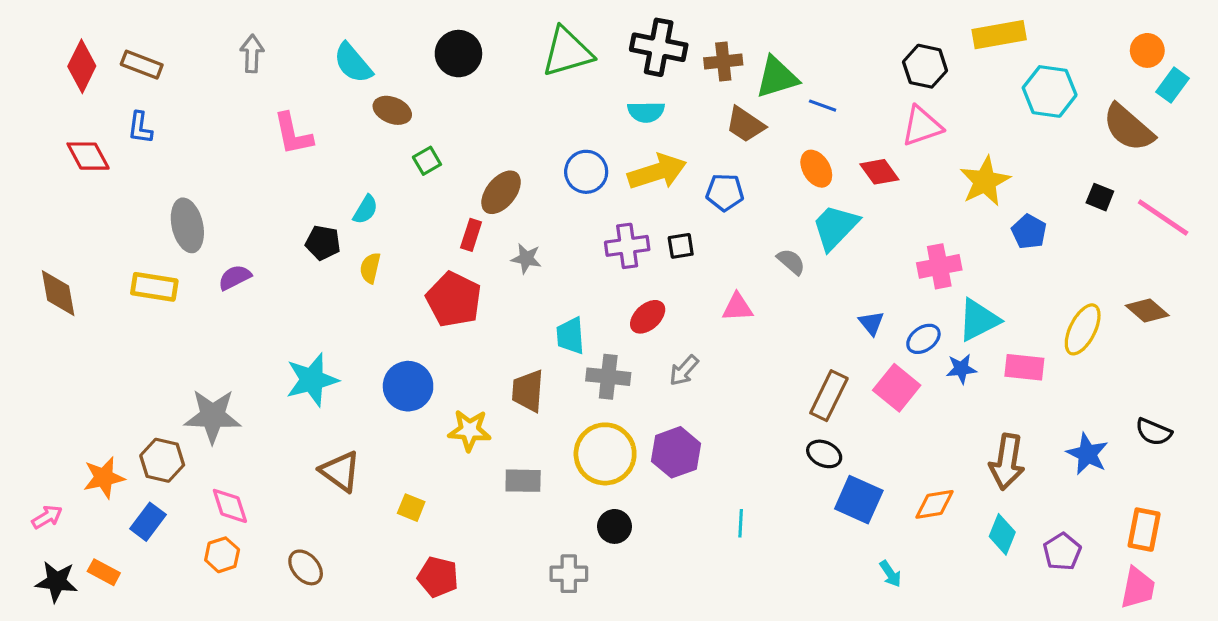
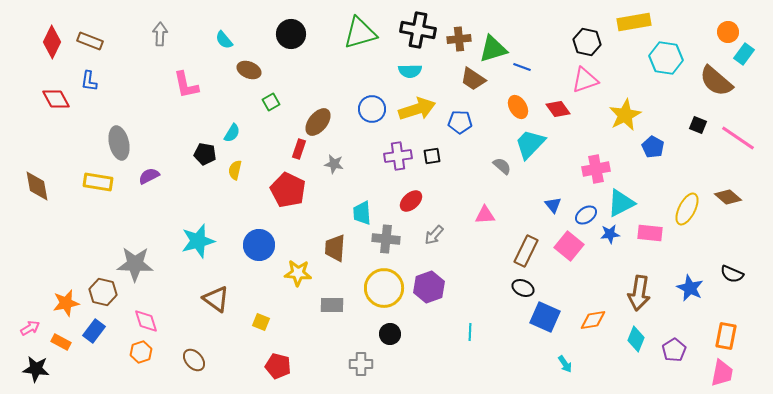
cyan semicircle: (353, 63) -> (224, 40), size x0.7
pink triangle: (737, 307) -> (485, 215), moved
orange rectangle: (104, 572) -> (61, 342), moved

